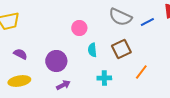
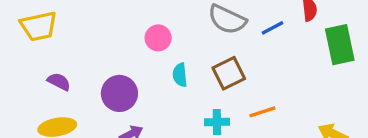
orange line: (141, 72) -> (262, 112), turned 35
cyan cross: (104, 78) -> (217, 122), moved

